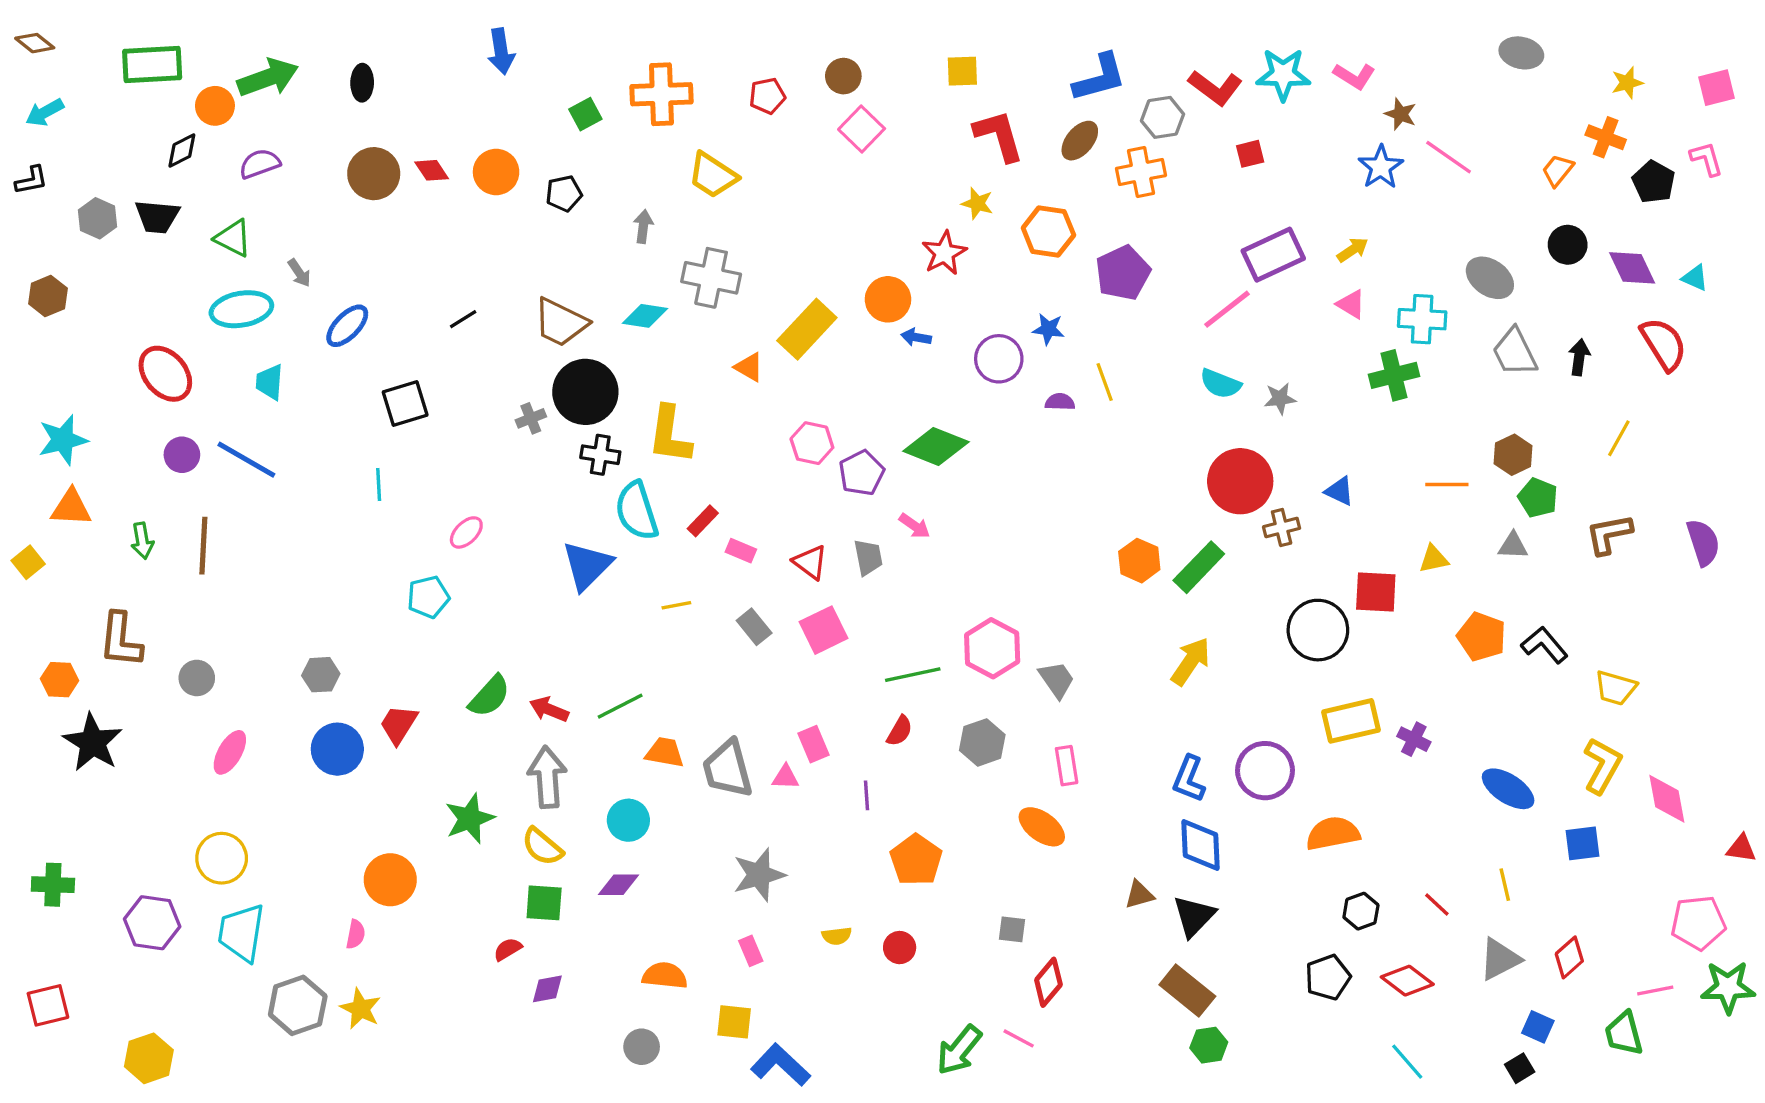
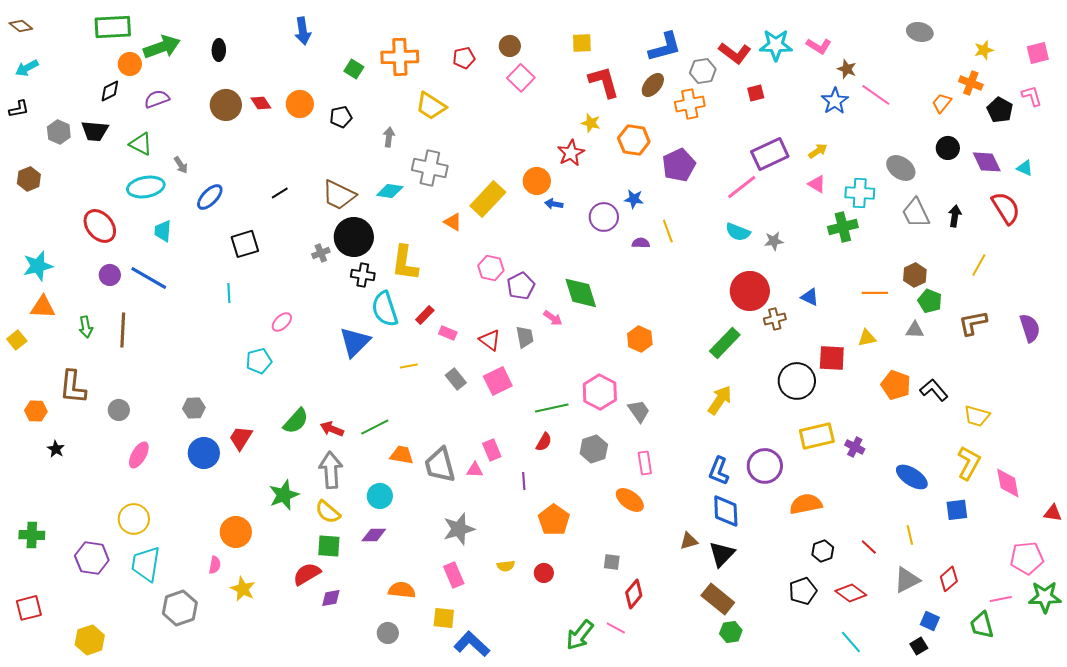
green rectangle: (152, 64) -> (113, 27), moved
green square: (585, 114) -> (354, 69), turned -30
green diamond: (936, 446) -> (581, 293), moved, turned 51
orange hexagon: (1139, 561) -> (640, 339), moved
black star: (93, 742) -> (56, 449), size x0.5
red semicircle: (508, 949) -> (307, 574), size x1.6
pink rectangle: (751, 951) -> (454, 575), size x1.4
yellow star: (360, 1009) -> (243, 589), moved

